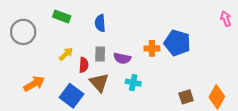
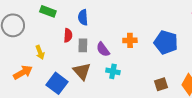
blue pentagon: (177, 43) -> (166, 42), moved
yellow arrow: (66, 54) -> (40, 52), moved, turned 112
purple semicircle: (122, 58) -> (103, 49), turned 42
red semicircle: (84, 65) -> (68, 35), moved

